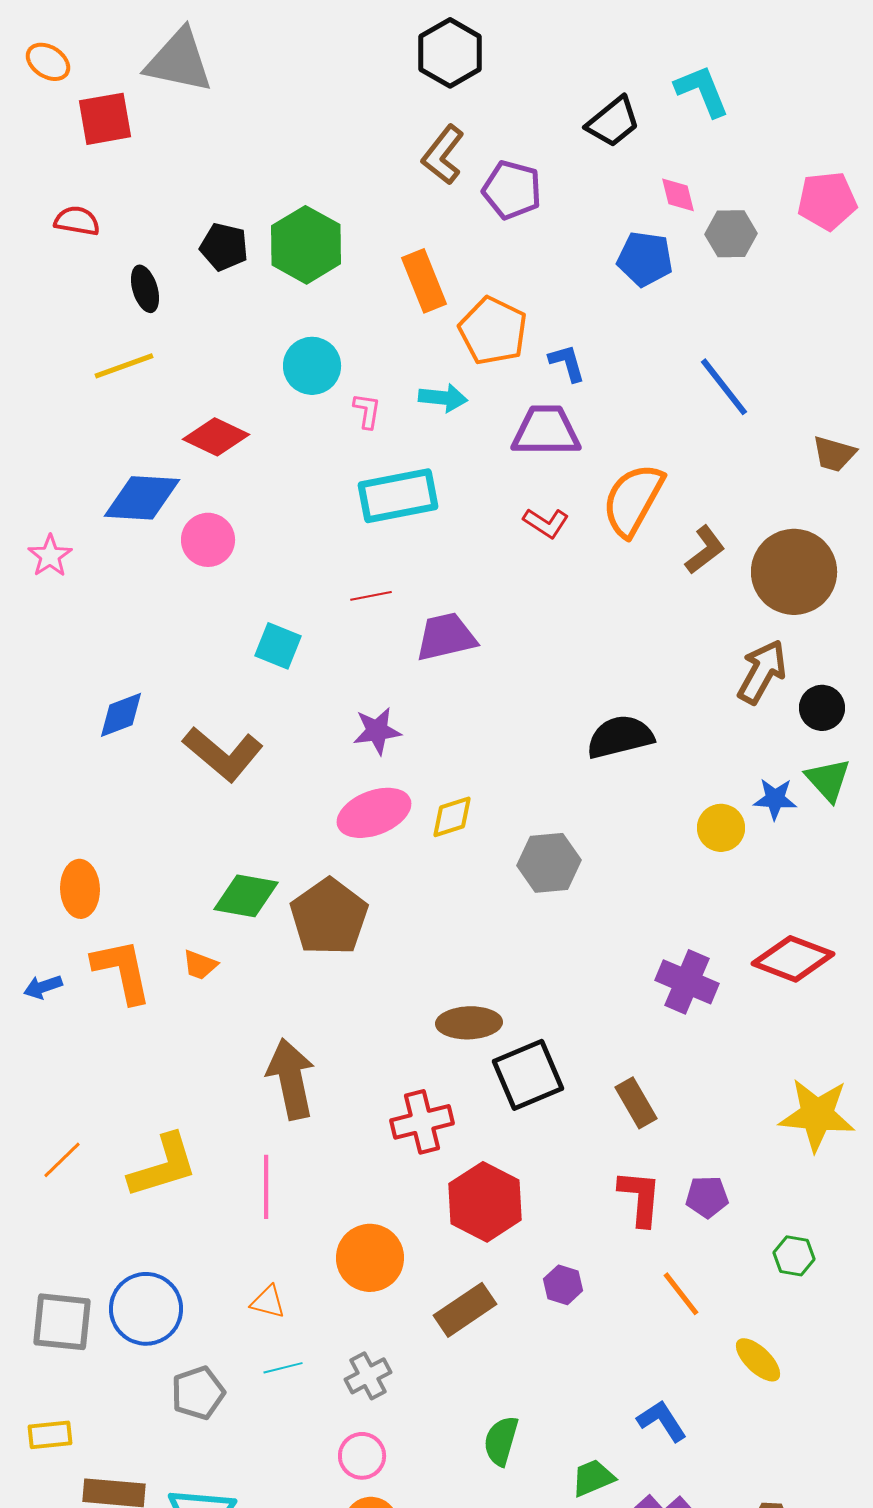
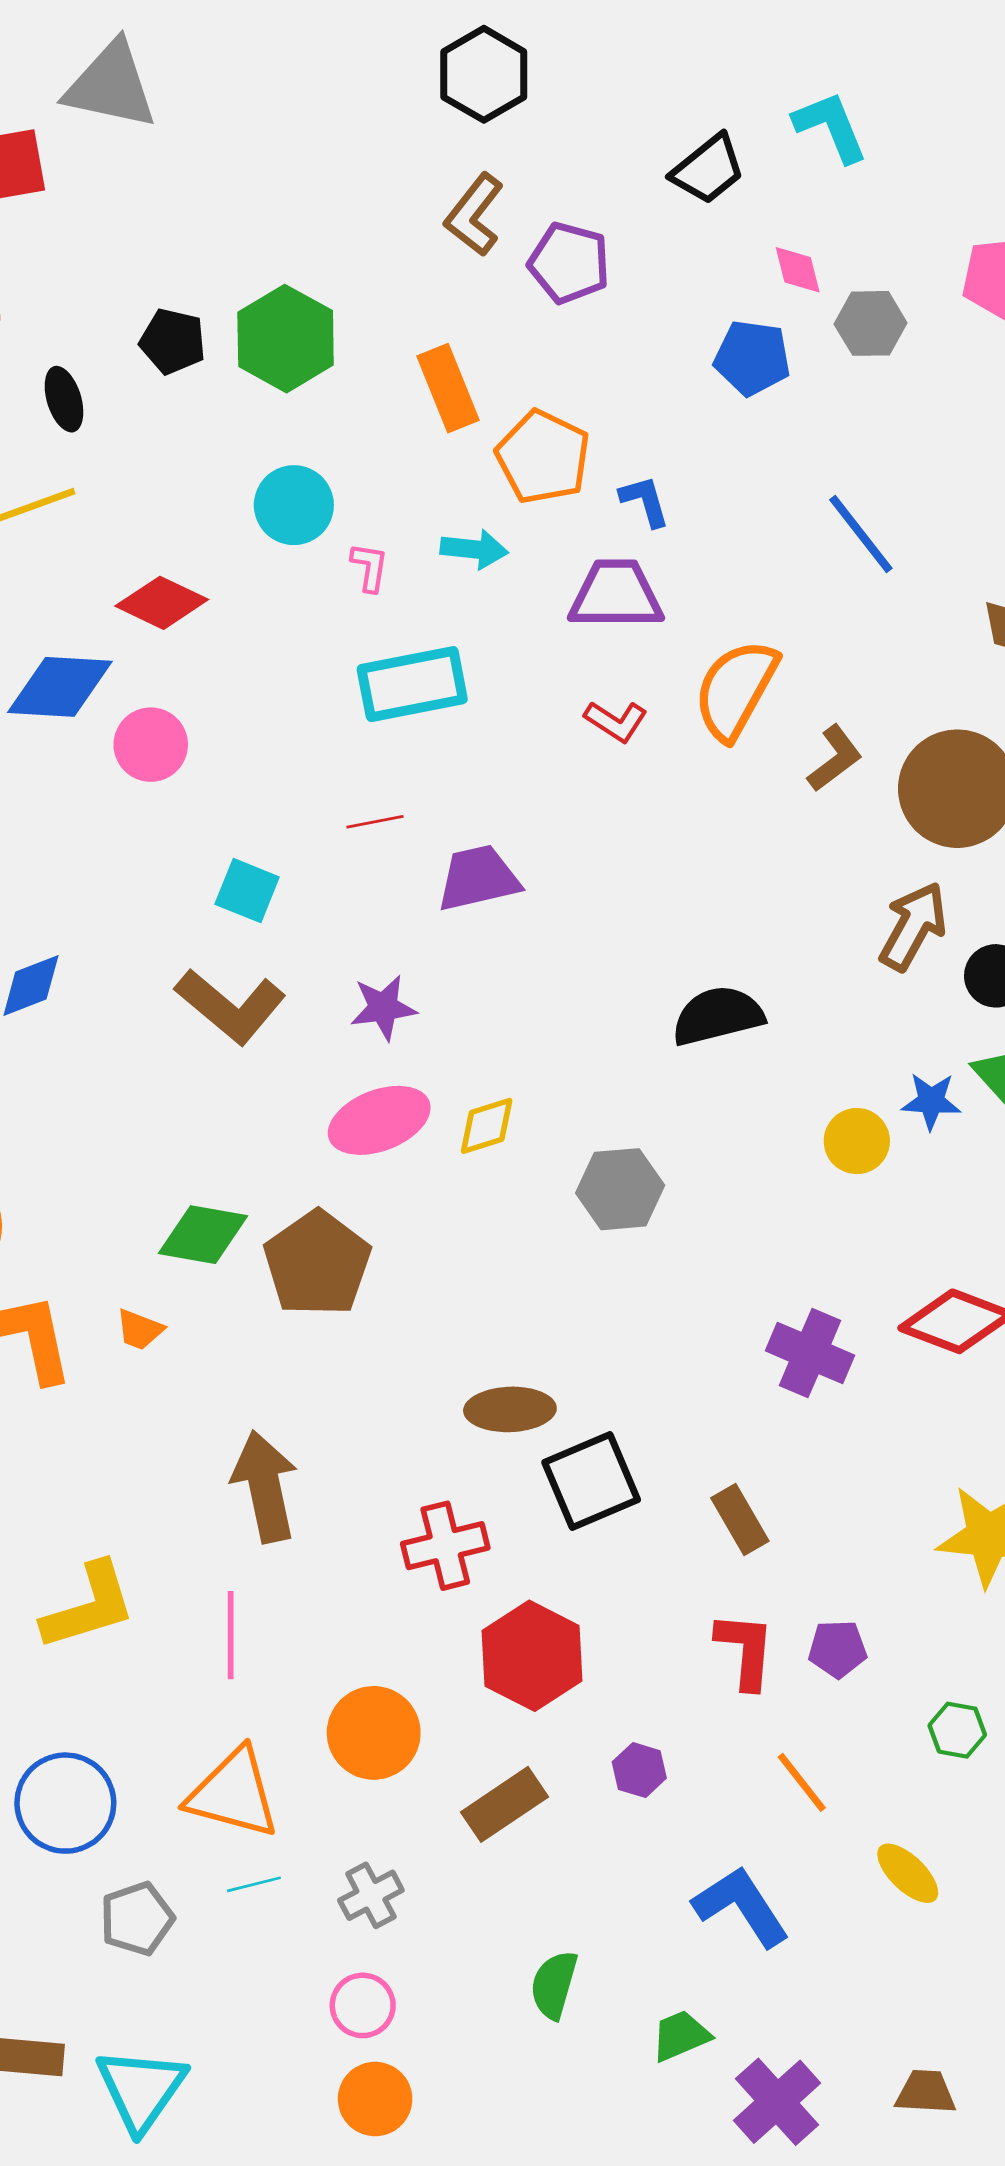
brown L-shape: (223, 754) -> (231, 1006), moved
orange triangle: (268, 1302) -> (233, 1793), size x2.0
blue L-shape: (662, 1421) -> (741, 1906), moved, size x1.4

